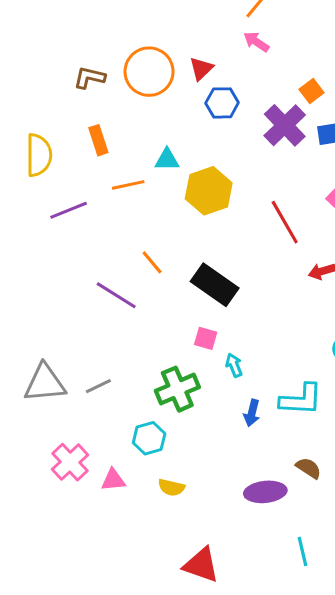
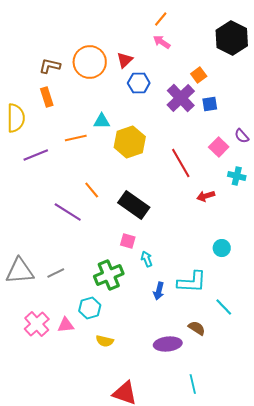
orange rectangle: (98, 140) -> (47, 97), moved
pink triangle: (113, 480) -> (66, 325), moved

